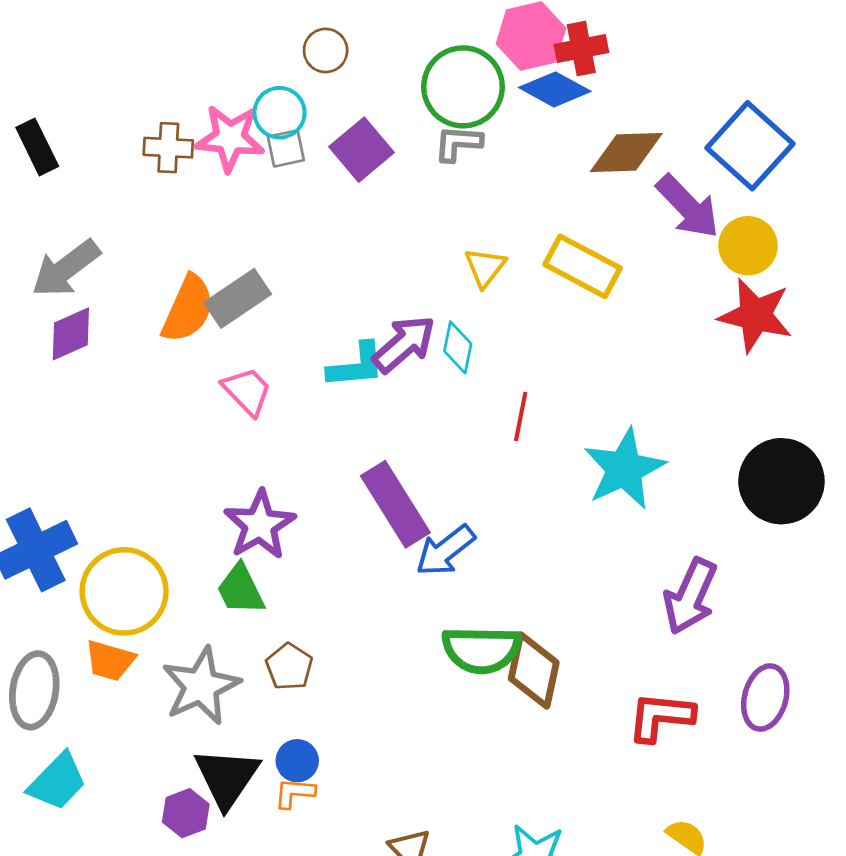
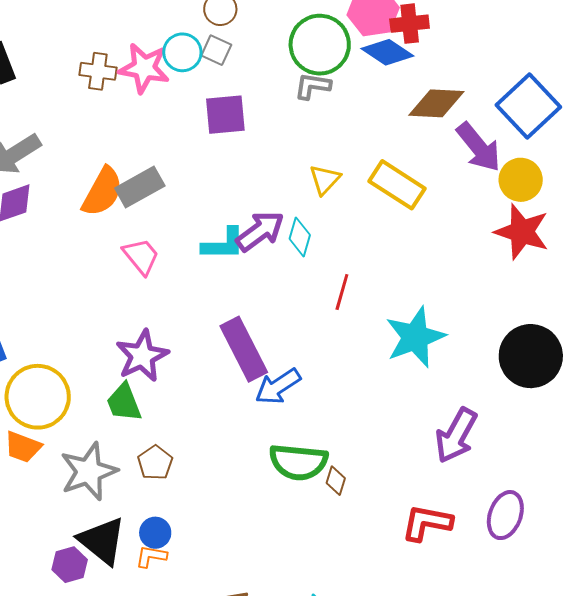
gray square: (286, 148) -> (216, 50), moved, turned 32
purple square: (362, 150) -> (225, 115), moved, turned 30
brown diamond: (534, 670) -> (336, 481), size x0.5
black triangle: (227, 778) -> (102, 541), turned -30

